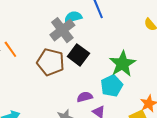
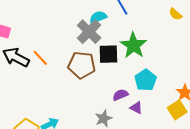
black square: (78, 55) -> (108, 54), turned -30
green star: (122, 64) -> (133, 45), moved

